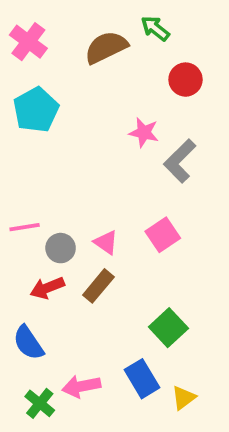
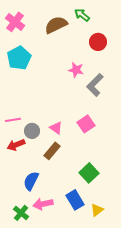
red arrow: (47, 288) -> (16, 145), moved
blue semicircle: (28, 343) -> (31, 181), moved, turned 60

